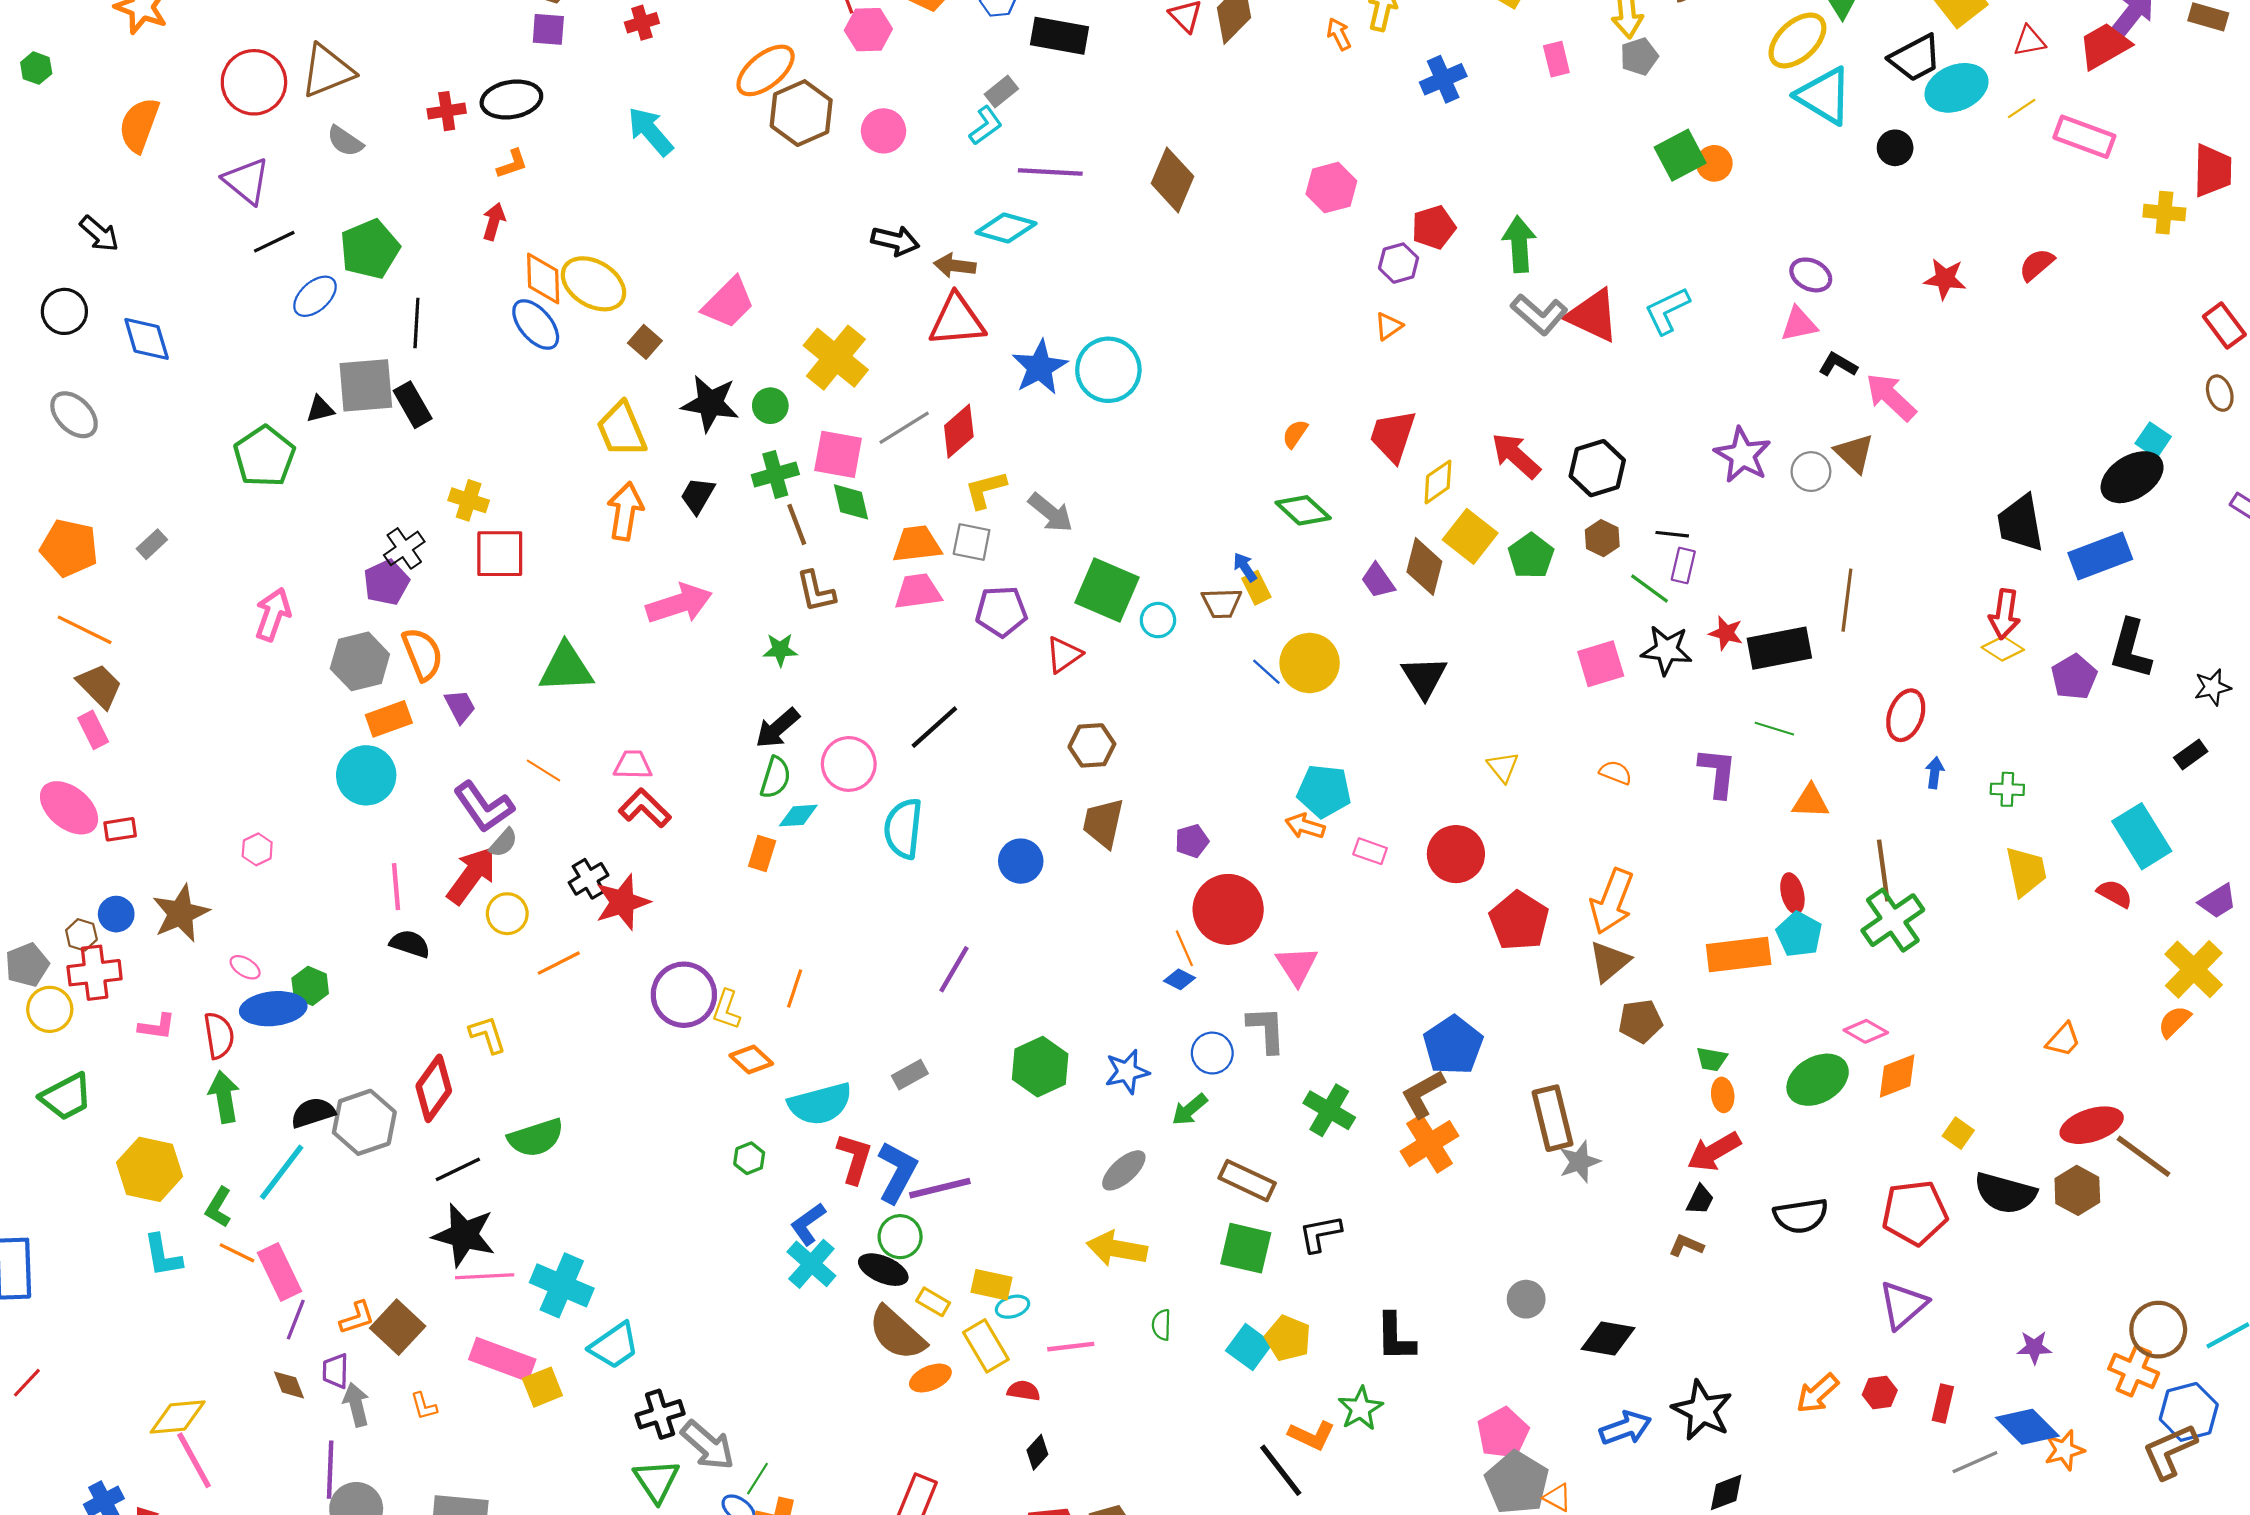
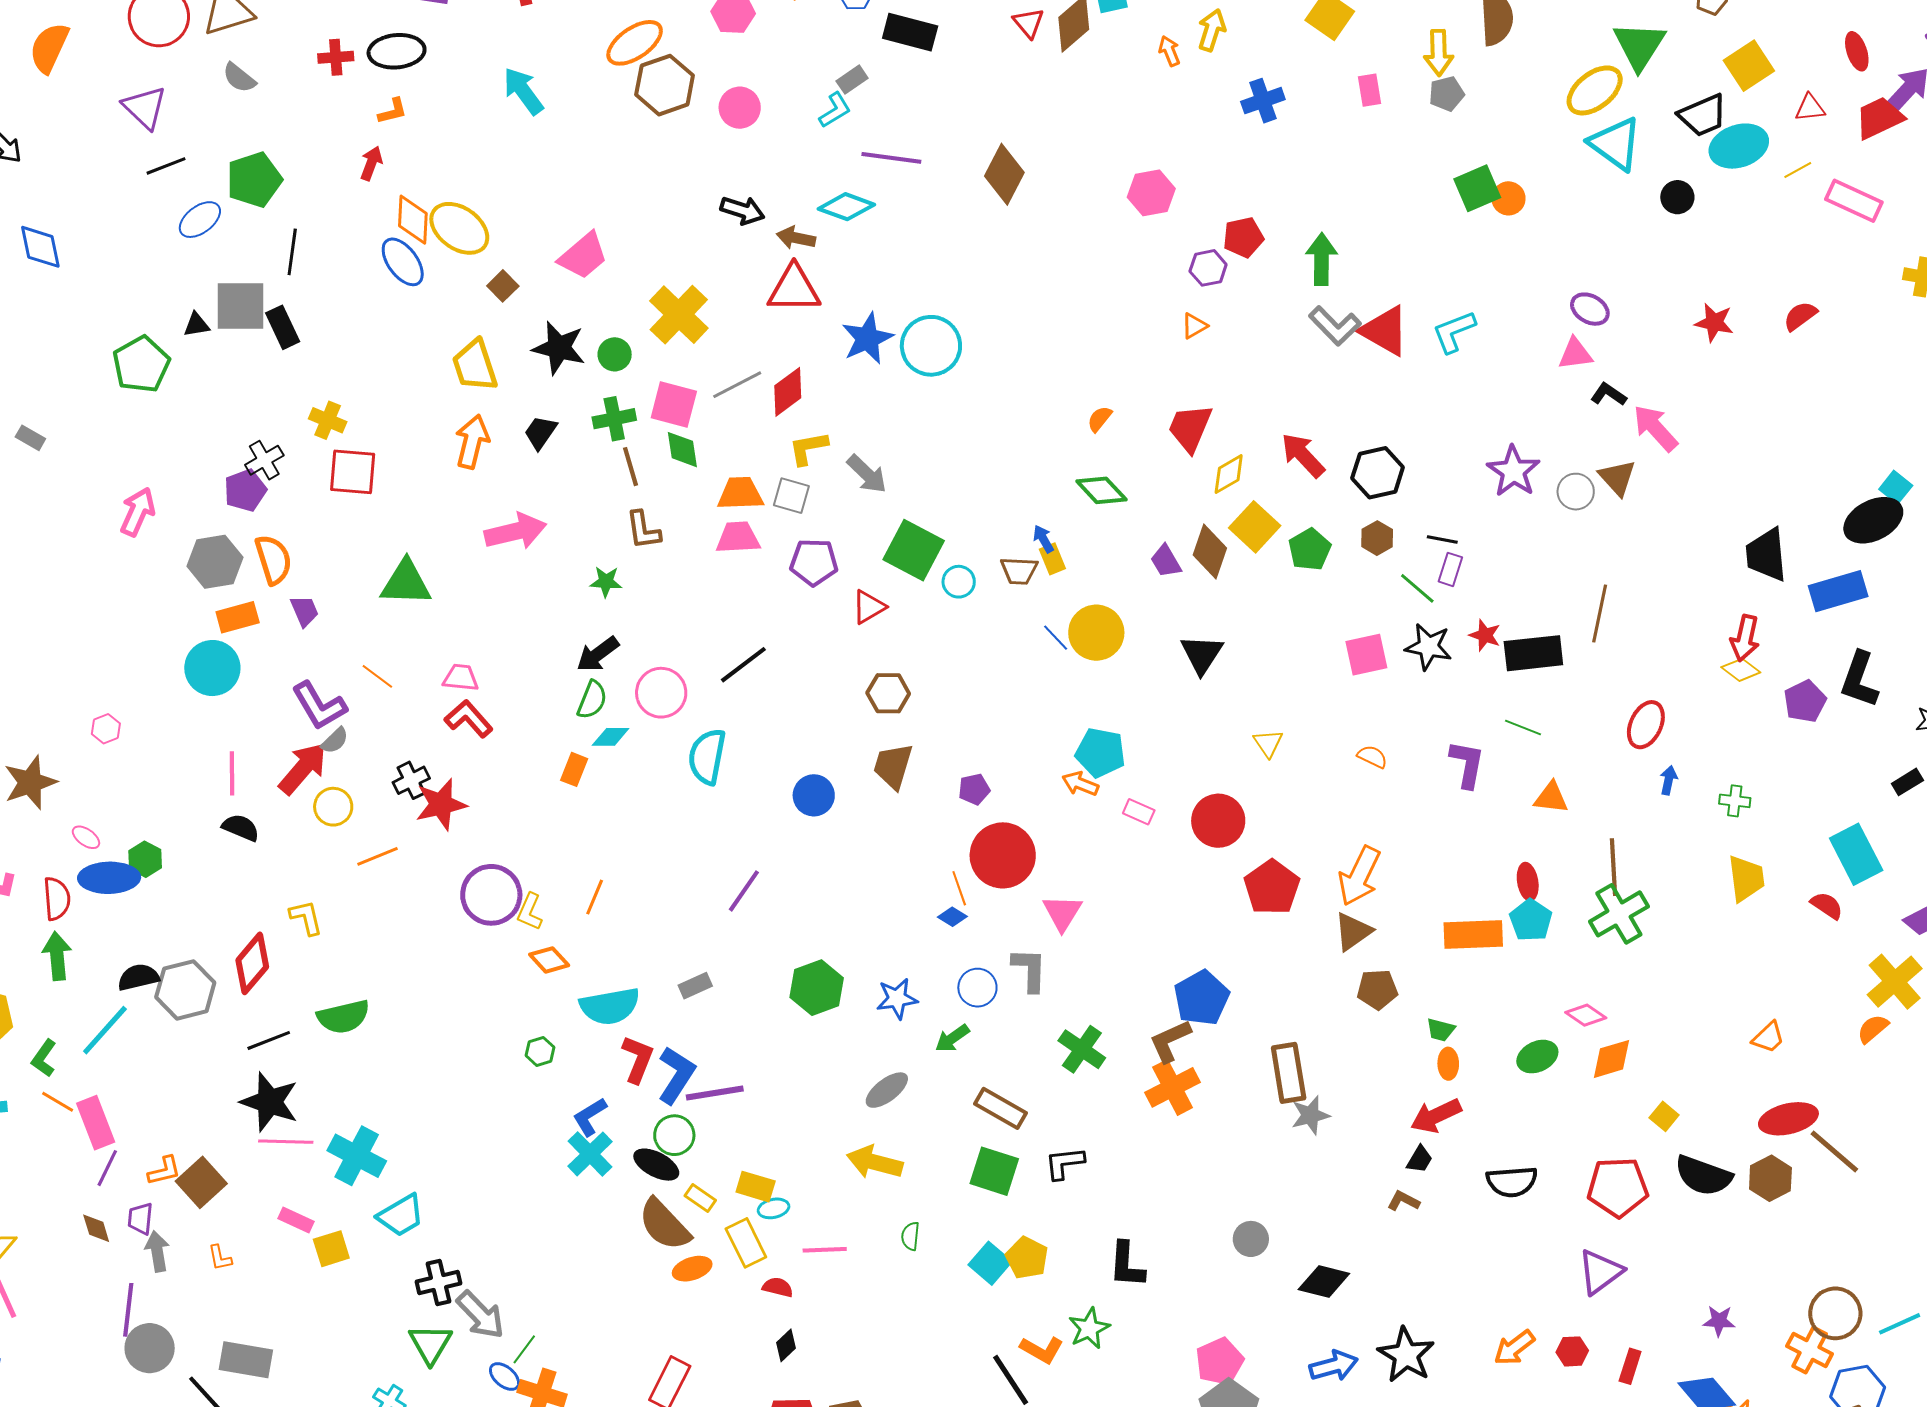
gray rectangle: (152, 544) -> (30, 438), turned 68
green ellipse: (1818, 1080) -> (1537, 1057), size x0.7
pink rectangle: (502, 1359) -> (296, 1220), size x0.6

